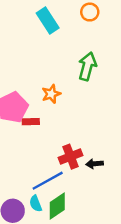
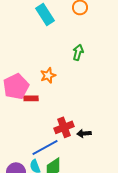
green arrow: (87, 66) -> (78, 52), size x0.7

